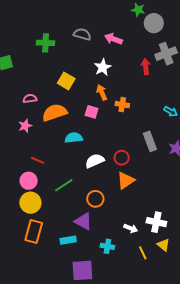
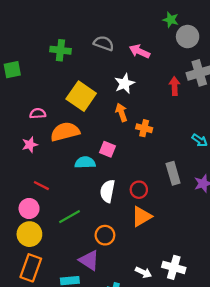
yellow square: (66, 81) -> (81, 96), size x1.4
pink square: (92, 112) -> (108, 149), moved
white semicircle: (95, 161) -> (107, 191), turned -60

